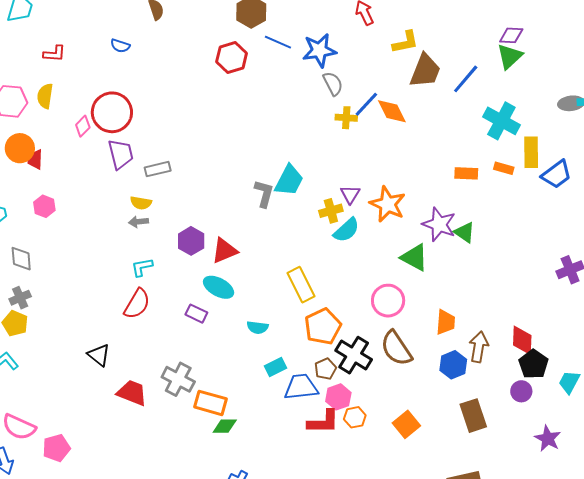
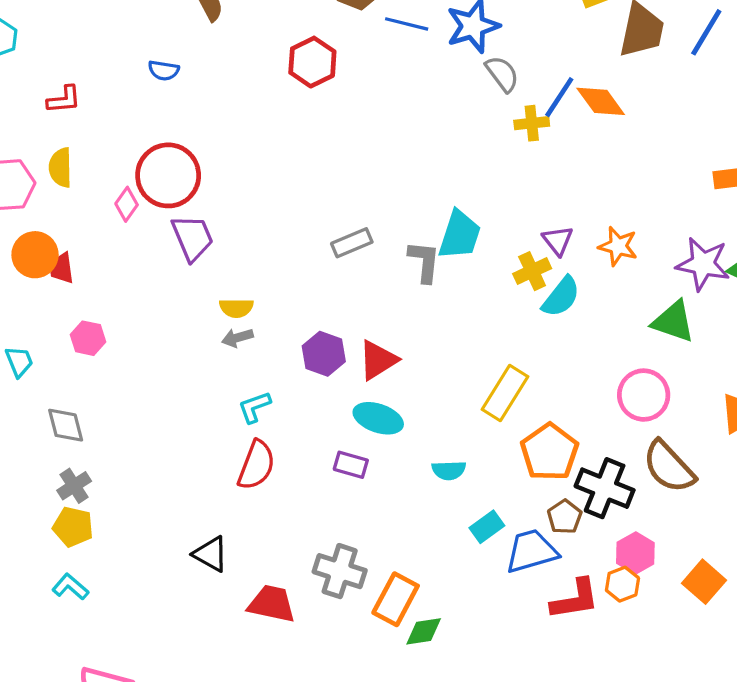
red hexagon: (232, 58) -> (312, 62), moved
gray rectangle: (158, 169) -> (352, 243), moved
orange star: (388, 204) -> (618, 246), size x0.7
yellow rectangle: (301, 285) -> (505, 393), turned 68
pink hexagon: (338, 397) -> (635, 553), moved
orange rectangle: (210, 403) -> (396, 599), turned -68

